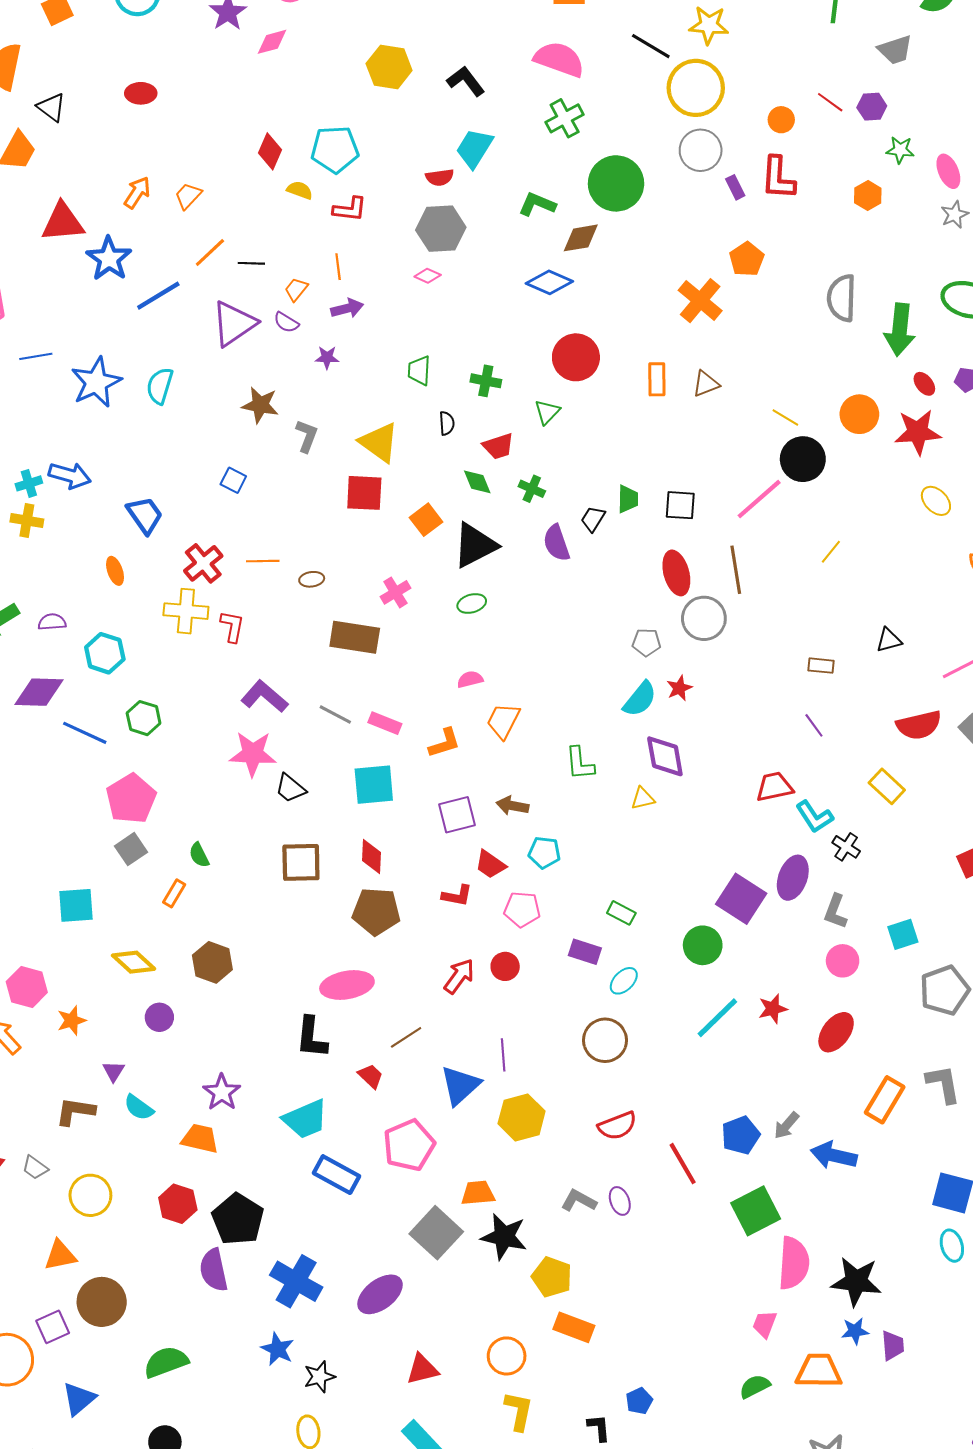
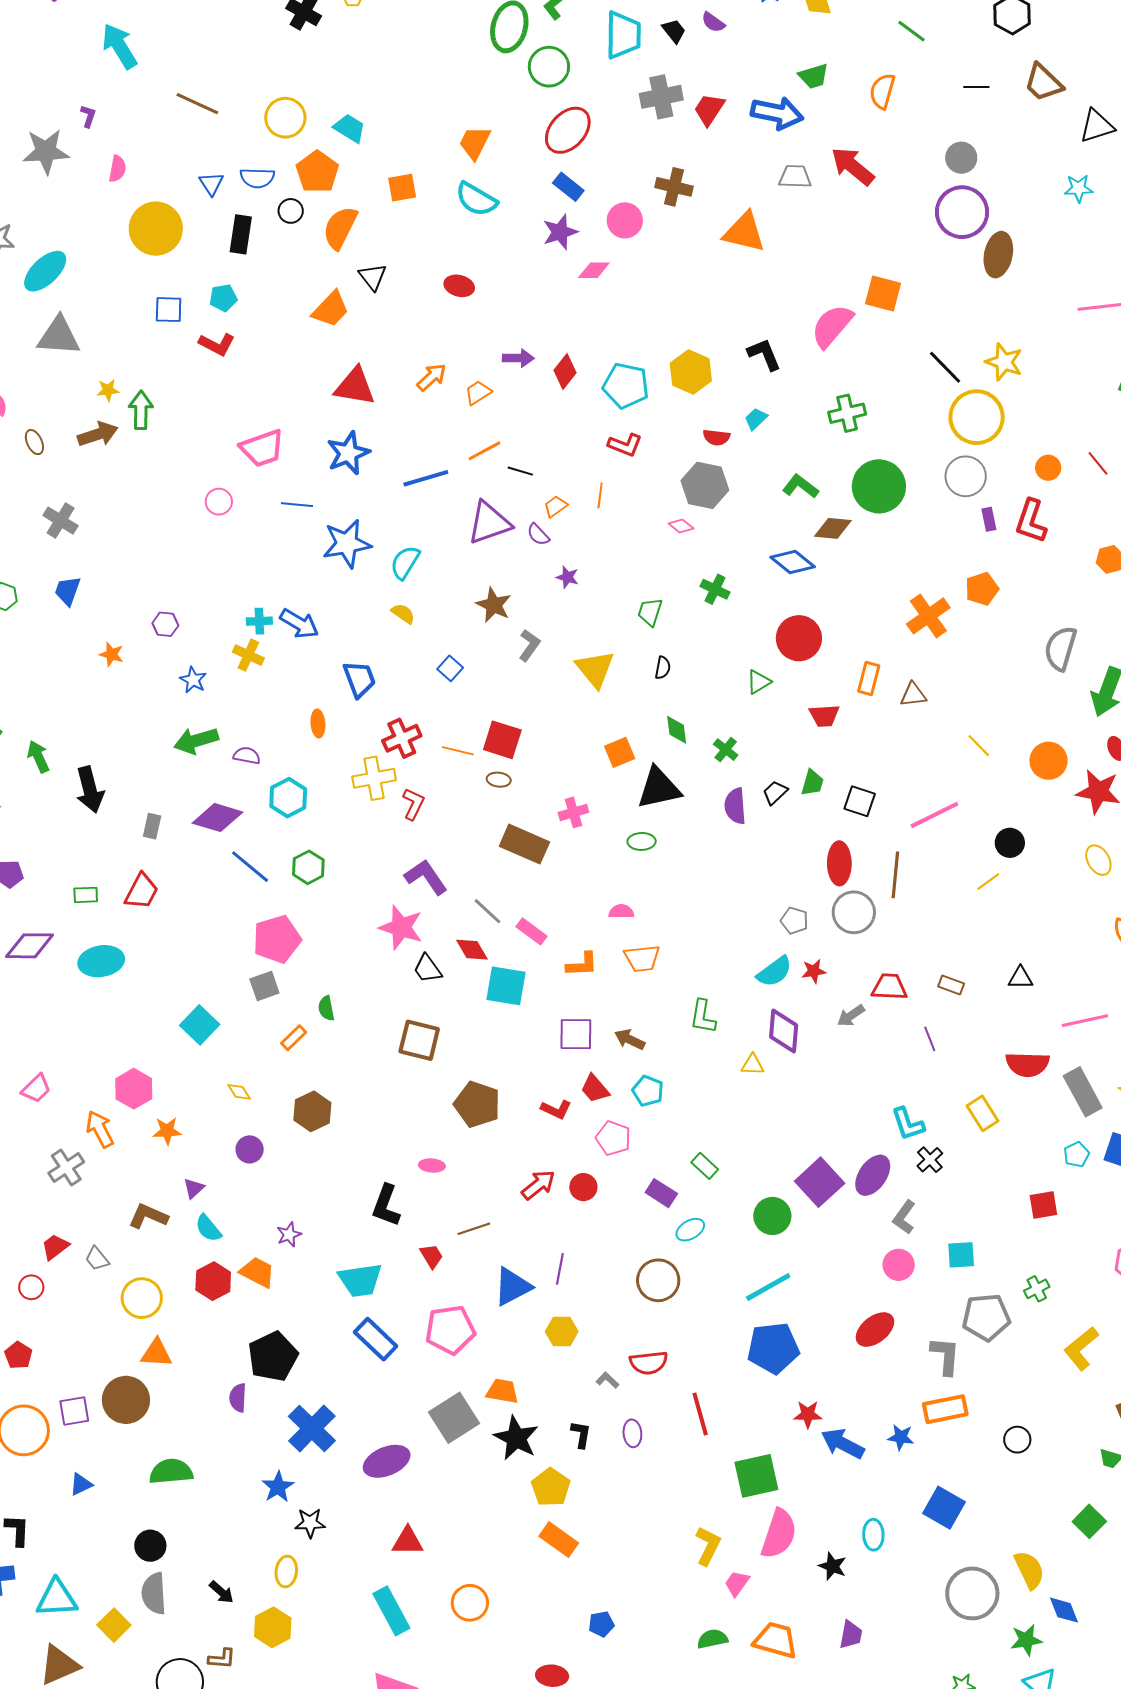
pink semicircle: (559, 59) -> (832, 326), moved, turned -84
yellow hexagon: (389, 67) -> (691, 372), moved
cyan trapezoid: (474, 148) -> (756, 419), size x0.6
yellow semicircle: (300, 190) -> (403, 614), moved
blue star: (109, 259) -> (348, 453), moved
purple arrow: (347, 308) -> (518, 358), moved
green cross: (486, 381) -> (715, 589), moved
red trapezoid: (498, 446) -> (824, 716), moved
black circle: (803, 459) -> (1010, 843), moved, size x0.7
red square: (364, 493) -> (502, 740), moved
yellow cross: (186, 611) -> (374, 778), turned -30
orange trapezoid: (503, 721) -> (642, 958), turned -138
red trapezoid: (774, 787) -> (889, 987), moved
red diamond: (372, 856) -> (472, 950), moved, turned -48
cyan square: (76, 905) -> (200, 1025), turned 33
yellow diamond: (134, 962) -> (239, 1092), size x0.6
pink ellipse: (347, 985) -> (432, 1166), size x0.5
red star: (773, 1009) -> (808, 1414), moved
gray L-shape: (943, 1084) -> (945, 1356), moved
purple star: (222, 1092) -> (289, 1235), size x0.7
orange rectangle: (885, 1100) -> (945, 1409), moved, turned 33
yellow hexagon: (522, 1117) -> (562, 1332), size x0.7
gray arrow: (786, 1125) -> (851, 1016), moved
blue pentagon: (741, 1135) -> (773, 1348), moved, size x1.4
gray L-shape: (579, 1201) -> (607, 1380), moved, size x0.7
red hexagon: (178, 1204) -> (213, 1281), moved
cyan ellipse: (952, 1246) -> (873, 1535), moved
orange triangle: (60, 1255) -> (157, 1353), moved
purple semicircle: (214, 1270) -> (238, 1398), size x0.7
black star: (856, 1281) -> (833, 1566), size x0.6
blue star: (855, 1331) -> (901, 1437), moved
orange circle: (507, 1356) -> (470, 1603), moved
blue triangle: (79, 1399) -> (81, 1484), size x0.7
yellow L-shape: (519, 1411) -> (708, 1546), moved
black L-shape: (599, 1428) -> (581, 1434), moved

